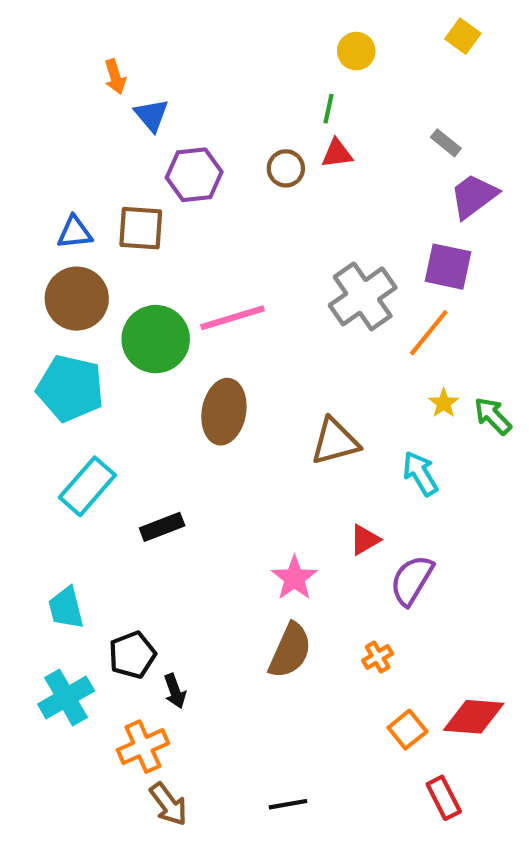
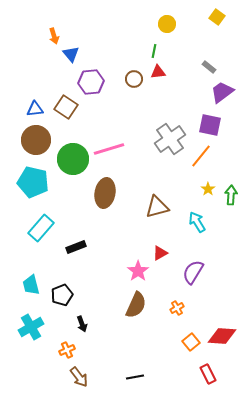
brown square: (141, 228) -> (66, 107), turned 30
green arrow: (493, 416) -> (231, 195), turned 48
red triangle: (365, 540) -> (160, 253), moved
black pentagon: (132, 655) -> (62, 295), moved
orange cross: (143, 747) -> (67, 350), size x0.7

